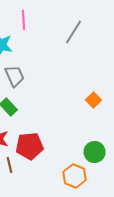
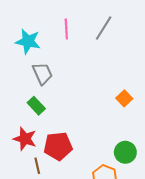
pink line: (24, 20) -> (66, 29), moved

